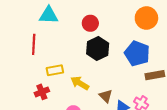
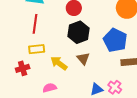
red line: (34, 44) -> (35, 24), moved
brown triangle: (106, 96) -> (83, 59), moved

